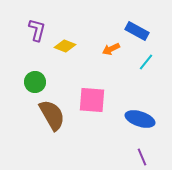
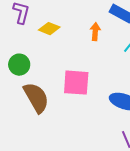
orange arrow: (111, 49) -> (95, 32), turned 120

